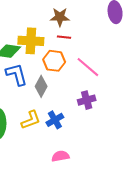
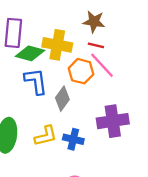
pink line: (88, 67) -> (102, 65), moved
purple cross: (87, 100) -> (113, 121), size x1.5
blue cross: (55, 120) -> (73, 139), turned 36

